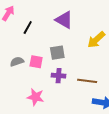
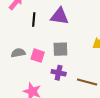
purple triangle: (64, 20) -> (60, 16), moved, turned -30
black line: (28, 27) -> (34, 19), turned -32

